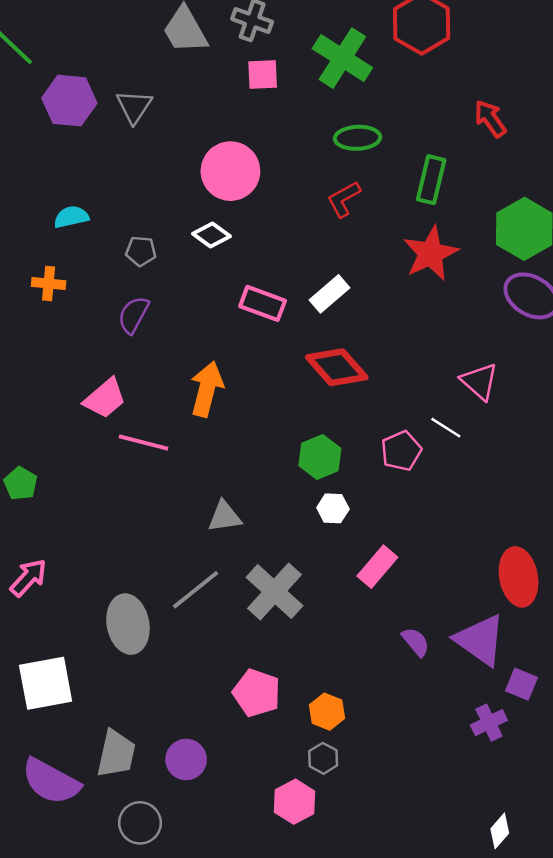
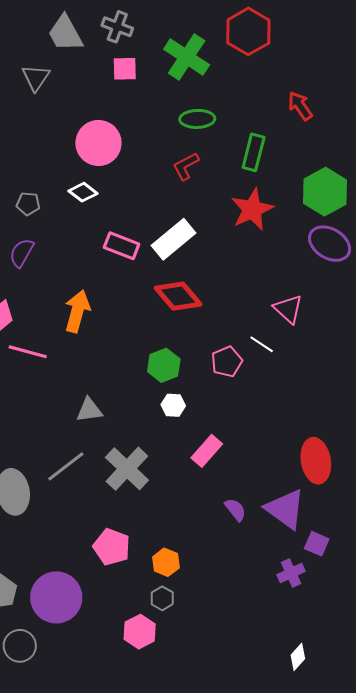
gray triangle: (134, 107) -> (36, 78), moved
white rectangle: (330, 294) -> (174, 239), size x1.4
purple circle: (186, 760) -> (56, 597), size x1.6

